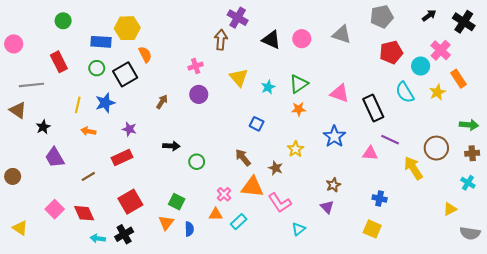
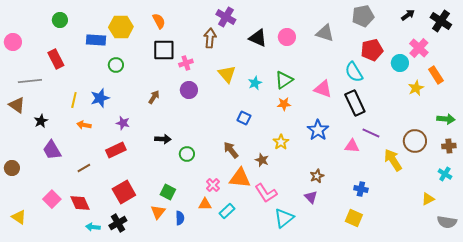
orange semicircle: (145, 54) -> (159, 21), moved
green circle: (97, 68) -> (116, 65), moved
black square: (125, 74) -> (164, 50), moved, turned 30
cyan semicircle: (405, 92) -> (354, 72), moved
cyan triangle: (299, 229) -> (284, 218), size x1.5

